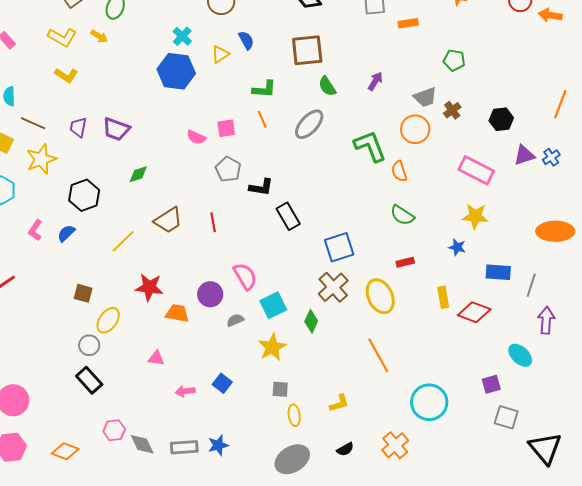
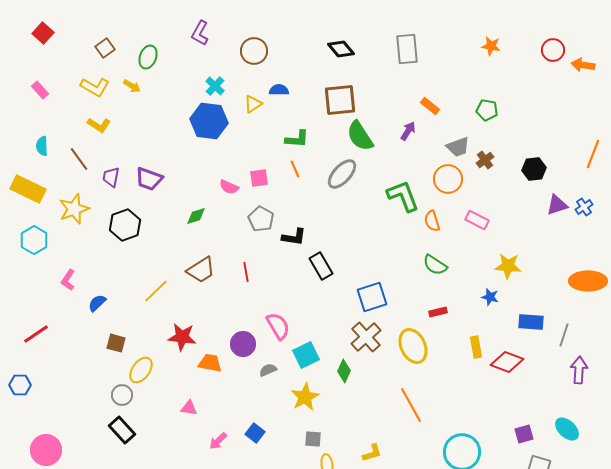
orange rectangle: (408, 23) -> (430, 106), moved, turned 48
blue semicircle: (246, 40) -> (279, 90), turned -60
green semicircle: (327, 86) -> (360, 136), size x1.5
brown line: (33, 123) -> (79, 159), moved, turned 30
pink rectangle: (476, 170) -> (477, 220), moved, size x0.7
green diamond: (138, 174) -> (196, 216), moved
black hexagon: (84, 195) -> (125, 225), moved
blue semicircle: (66, 233) -> (97, 303), moved
cyan ellipse: (520, 355) -> (567, 429), moved
pink arrow: (185, 391) -> (218, 441), turned -36

